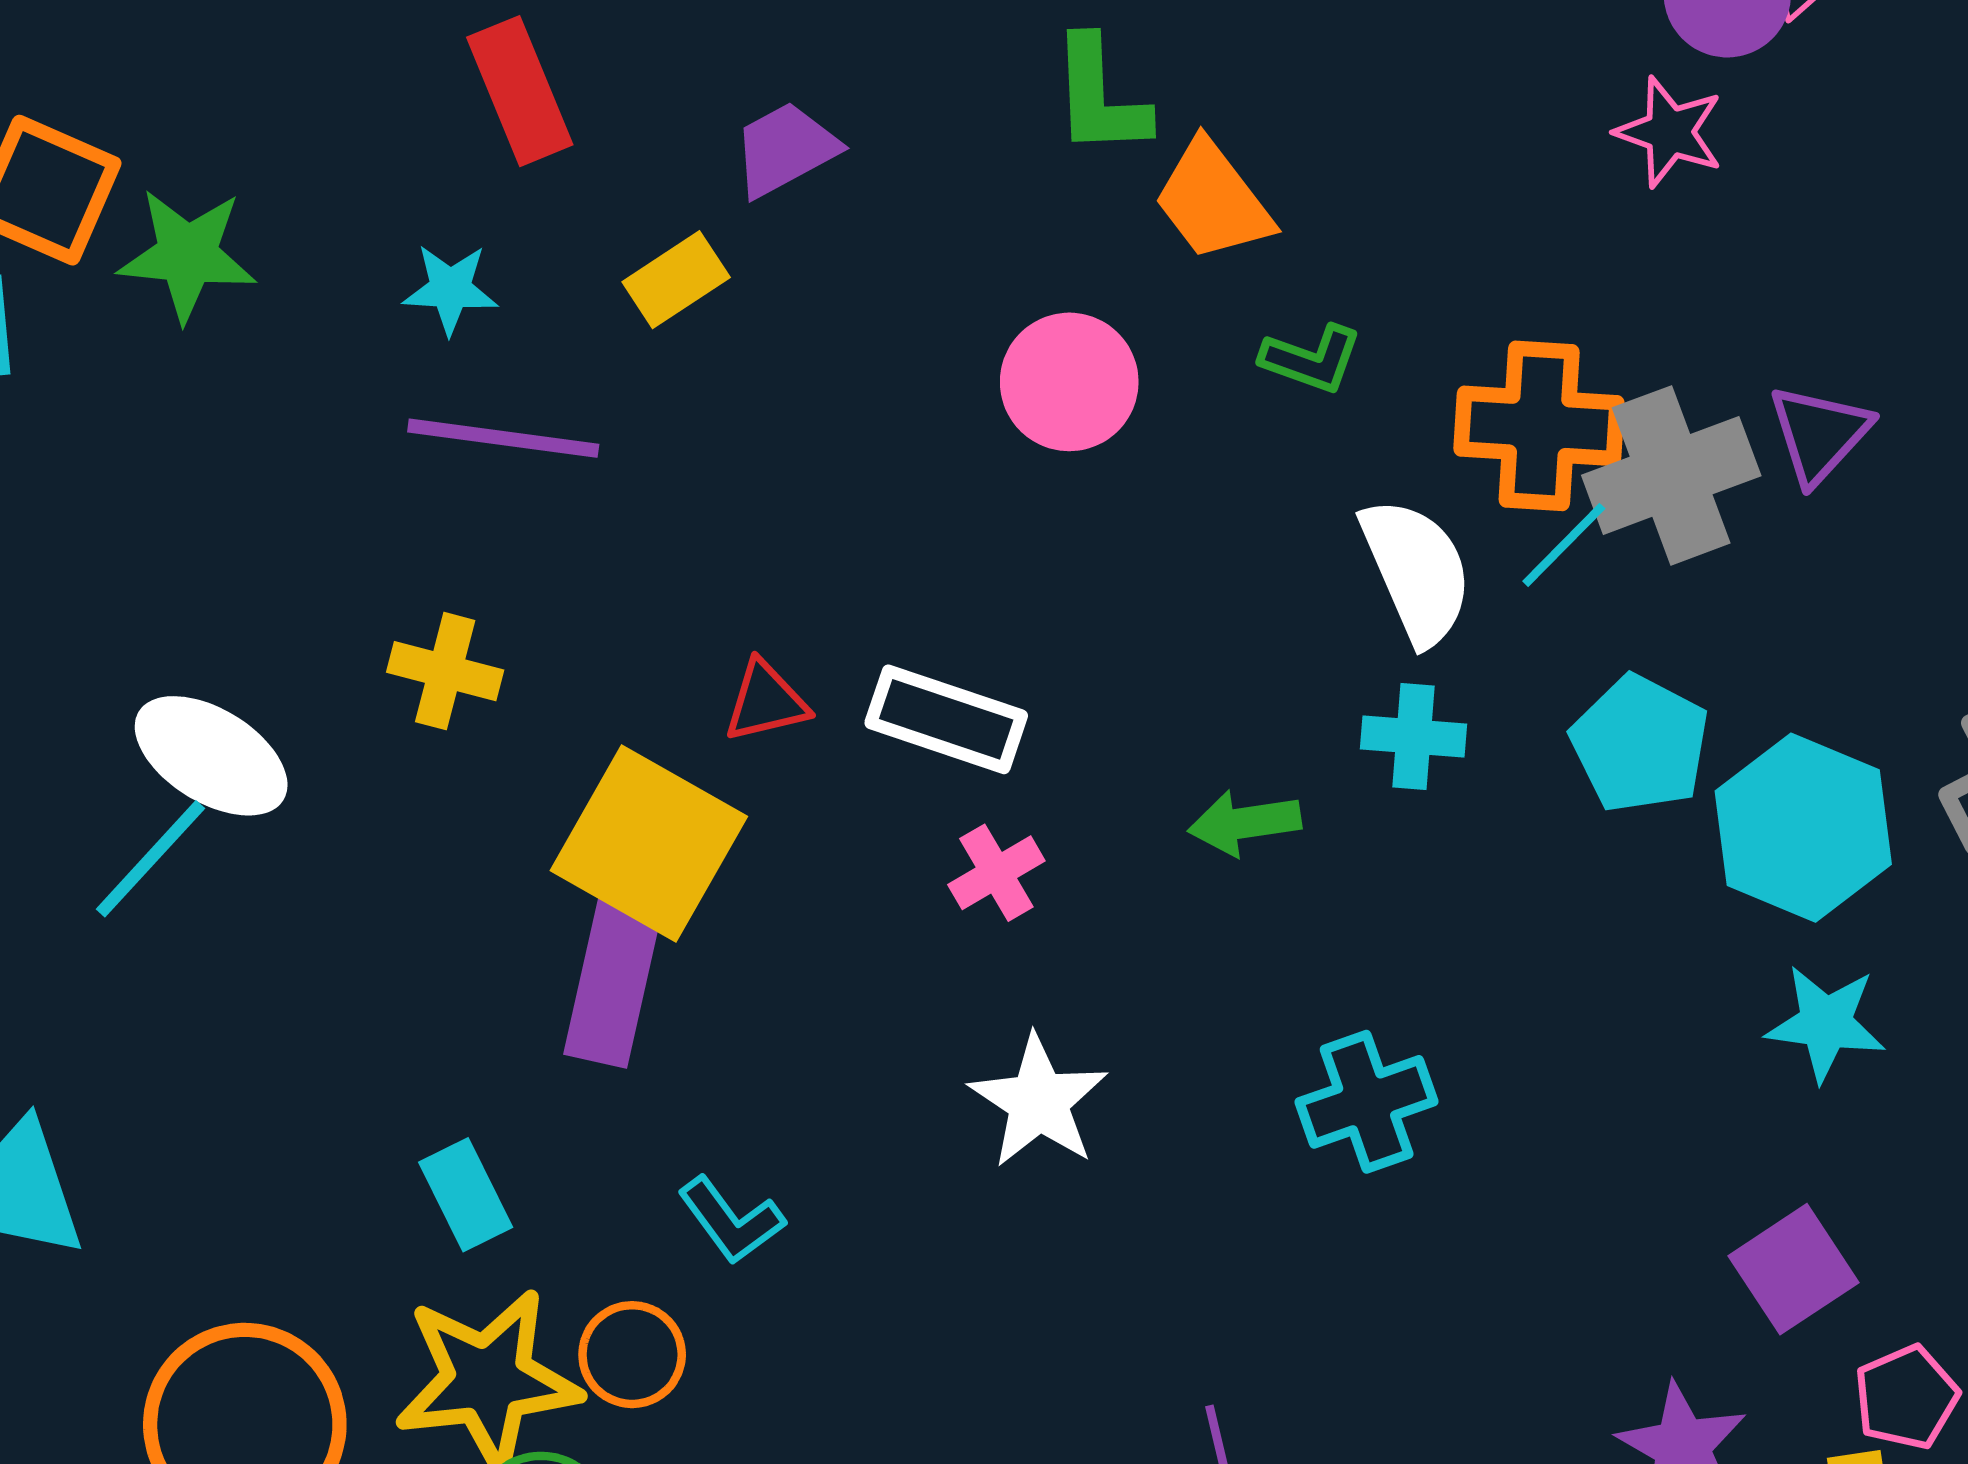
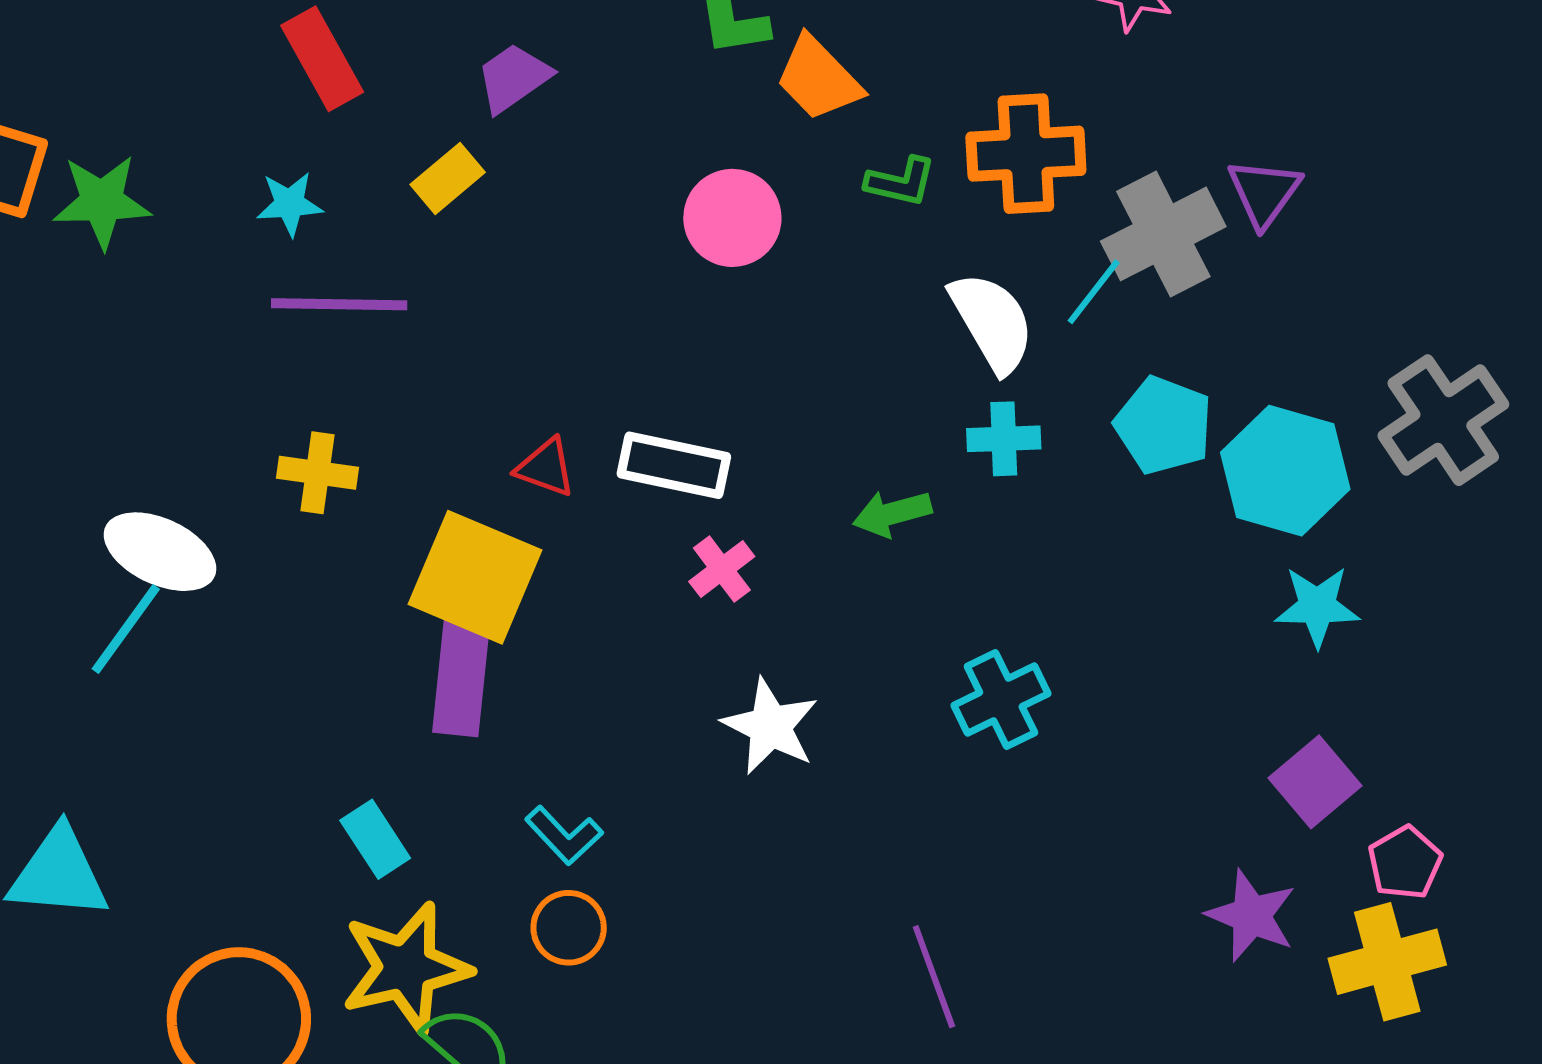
orange cross: (1539, 426) -> (1026, 154), moved
red triangle: (766, 701) -> (546, 468), turned 40
orange circle: (632, 1355) -> (569, 928), moved

